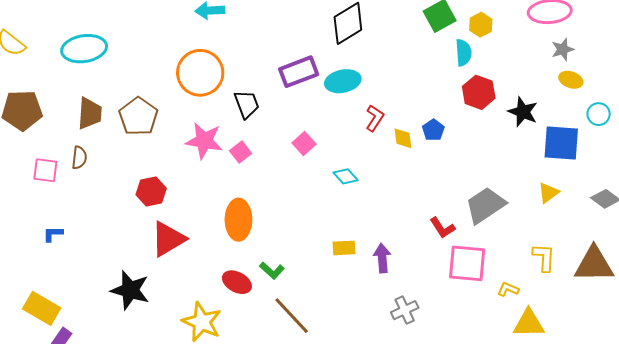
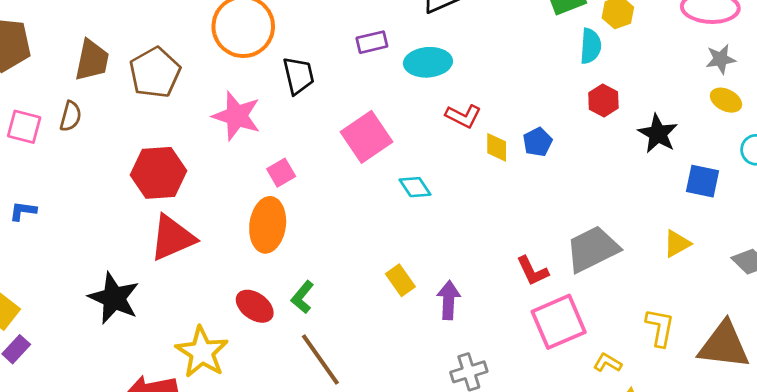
purple rectangle: (299, 72) -> (372, 42), size x0.6
red hexagon: (479, 92) -> (603, 100), size x0.7
red L-shape: (375, 118) -> (463, 116), turned 76
blue square: (561, 143) -> (702, 181), size x0.7
pink square: (304, 144) -> (366, 137), size x1.6
pink square: (241, 152) -> (281, 173), moved
red hexagon: (151, 191) -> (158, 173), size x1.4
yellow rectangle: (344, 248) -> (400, 280), turned 50
pink square: (467, 263) -> (559, 322), turned -36
green L-shape: (272, 270) -> (302, 297), turned 80

